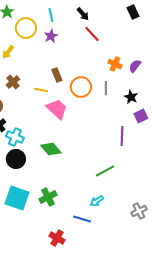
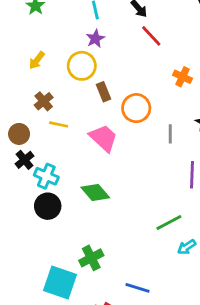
yellow circle: (26, 28) -> (82, 66), moved
gray line: (106, 88) -> (170, 134), moved
yellow line: (41, 90) -> (59, 124), moved
cyan square: (17, 198) -> (60, 282), moved
cyan arrow: (97, 201) -> (187, 247), moved

